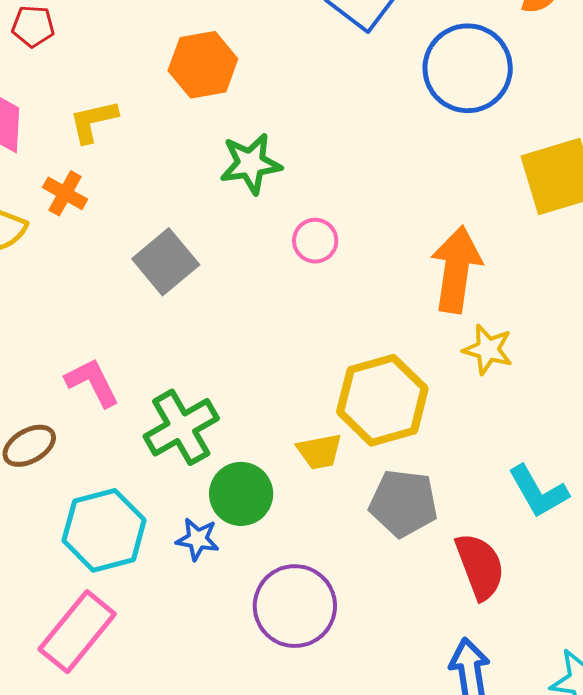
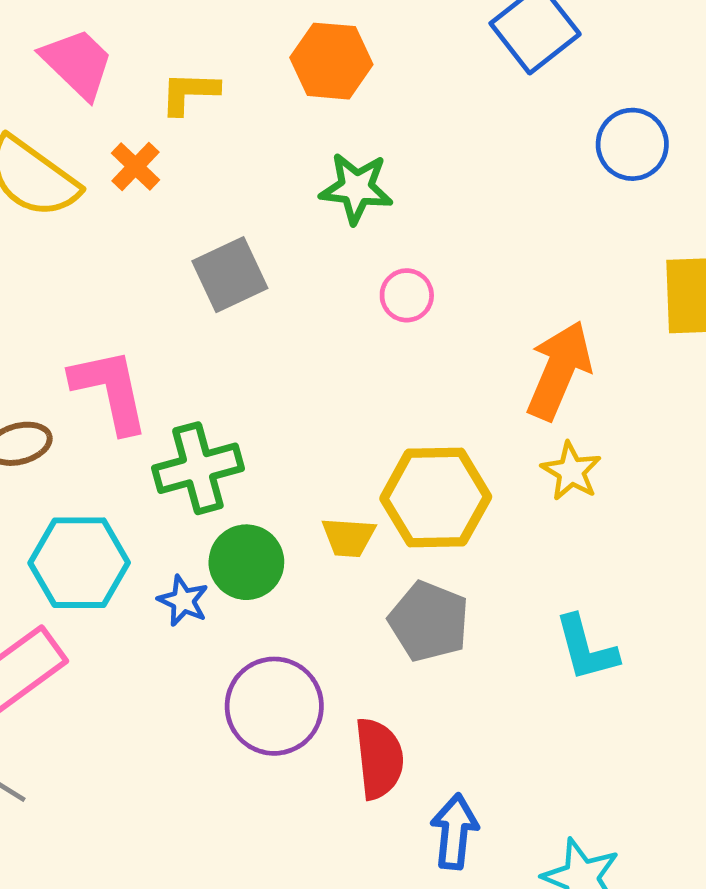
blue circle: (468, 68) -> (632, 144), size x0.7
pink L-shape: (92, 382) -> (110, 390), size x1.4
red semicircle: (480, 566) -> (379, 758), moved

